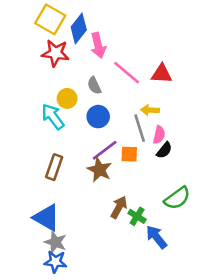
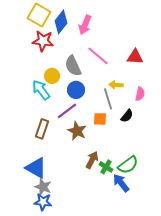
pink arrow: (98, 45) -> (85, 25), moved, turned 36
red triangle: (162, 74) -> (135, 57), moved
gray semicircle: (94, 85) -> (73, 66), size x1.5
pink semicircle: (159, 135) -> (140, 94), moved
purple line: (105, 150) -> (67, 111), moved
green semicircle: (177, 198) -> (128, 165), moved

